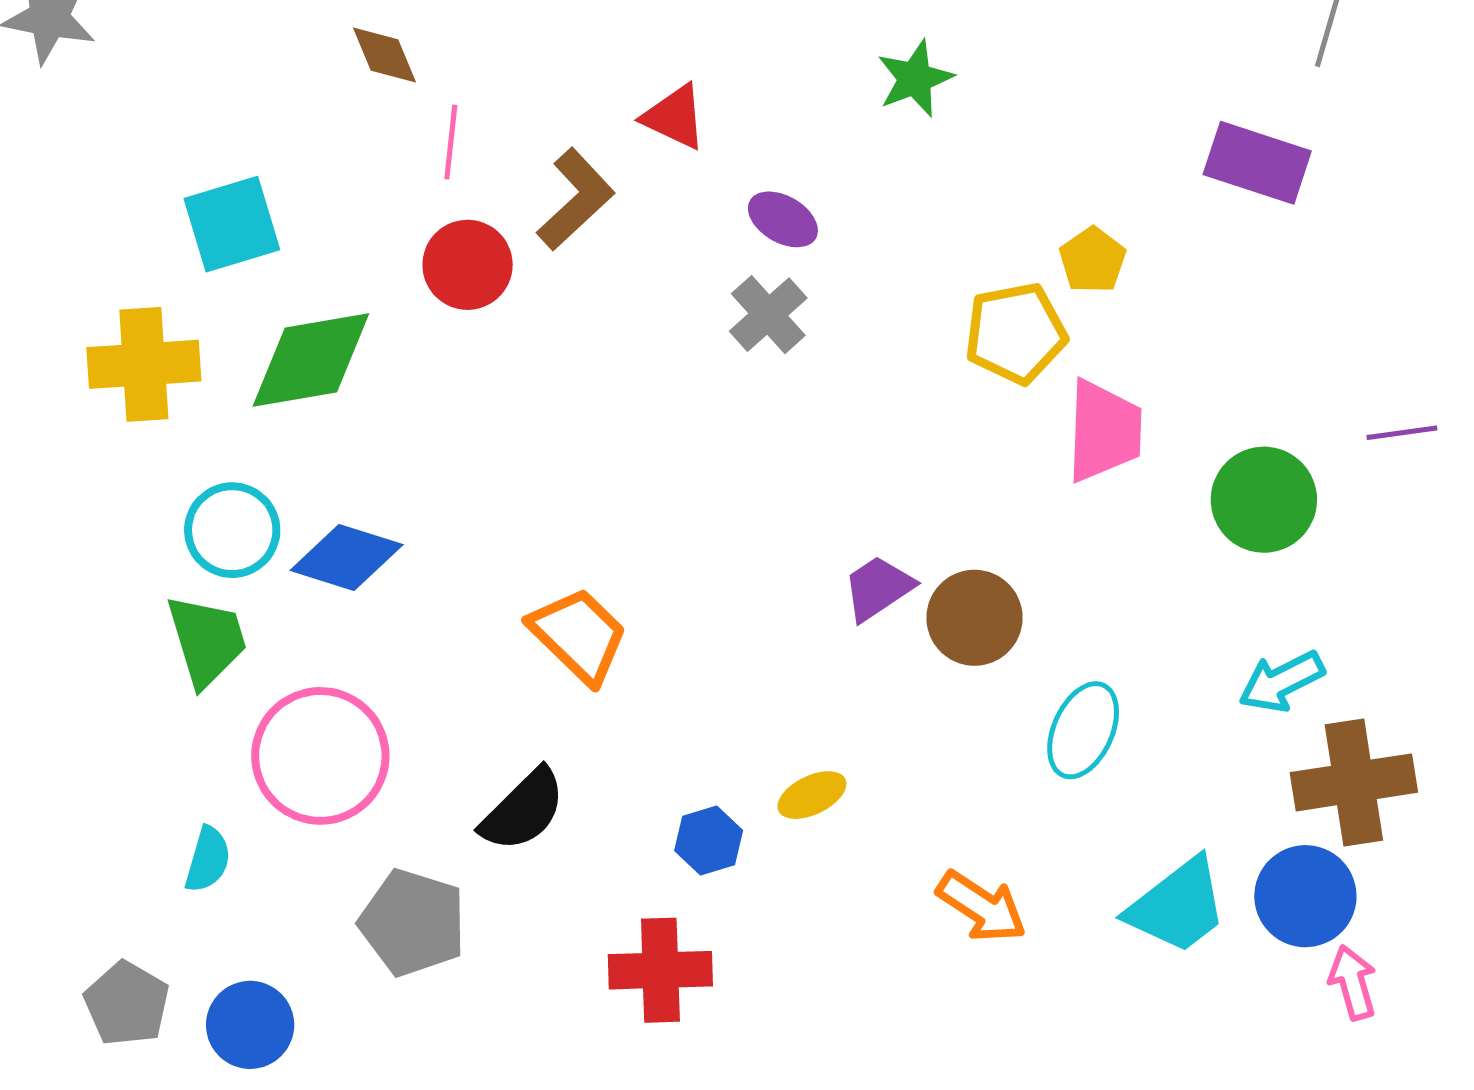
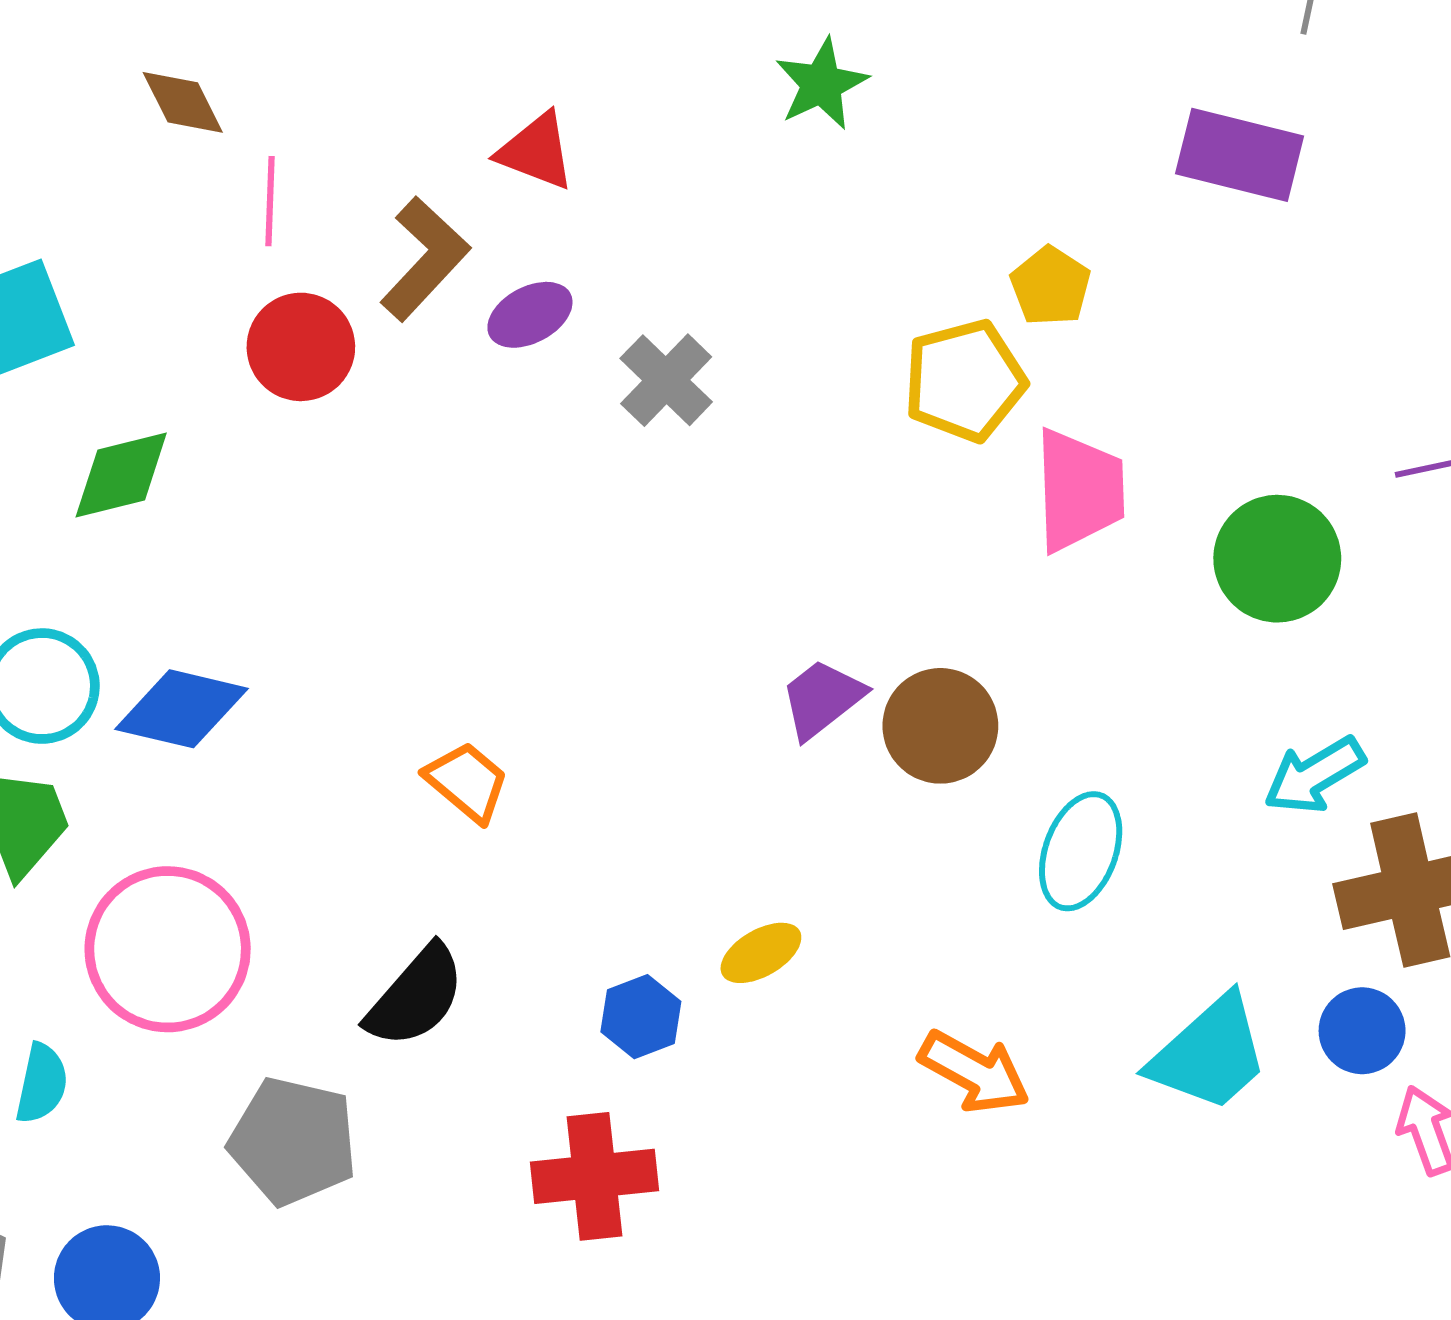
purple ellipse: (783, 219) -> (530, 315), moved, turned -54
green diamond: (311, 360) -> (121, 475), size x0.7
orange trapezoid: (579, 635) -> (467, 782), size x0.7
blue circle: (1305, 896) -> (1362, 1031), size x0.7

